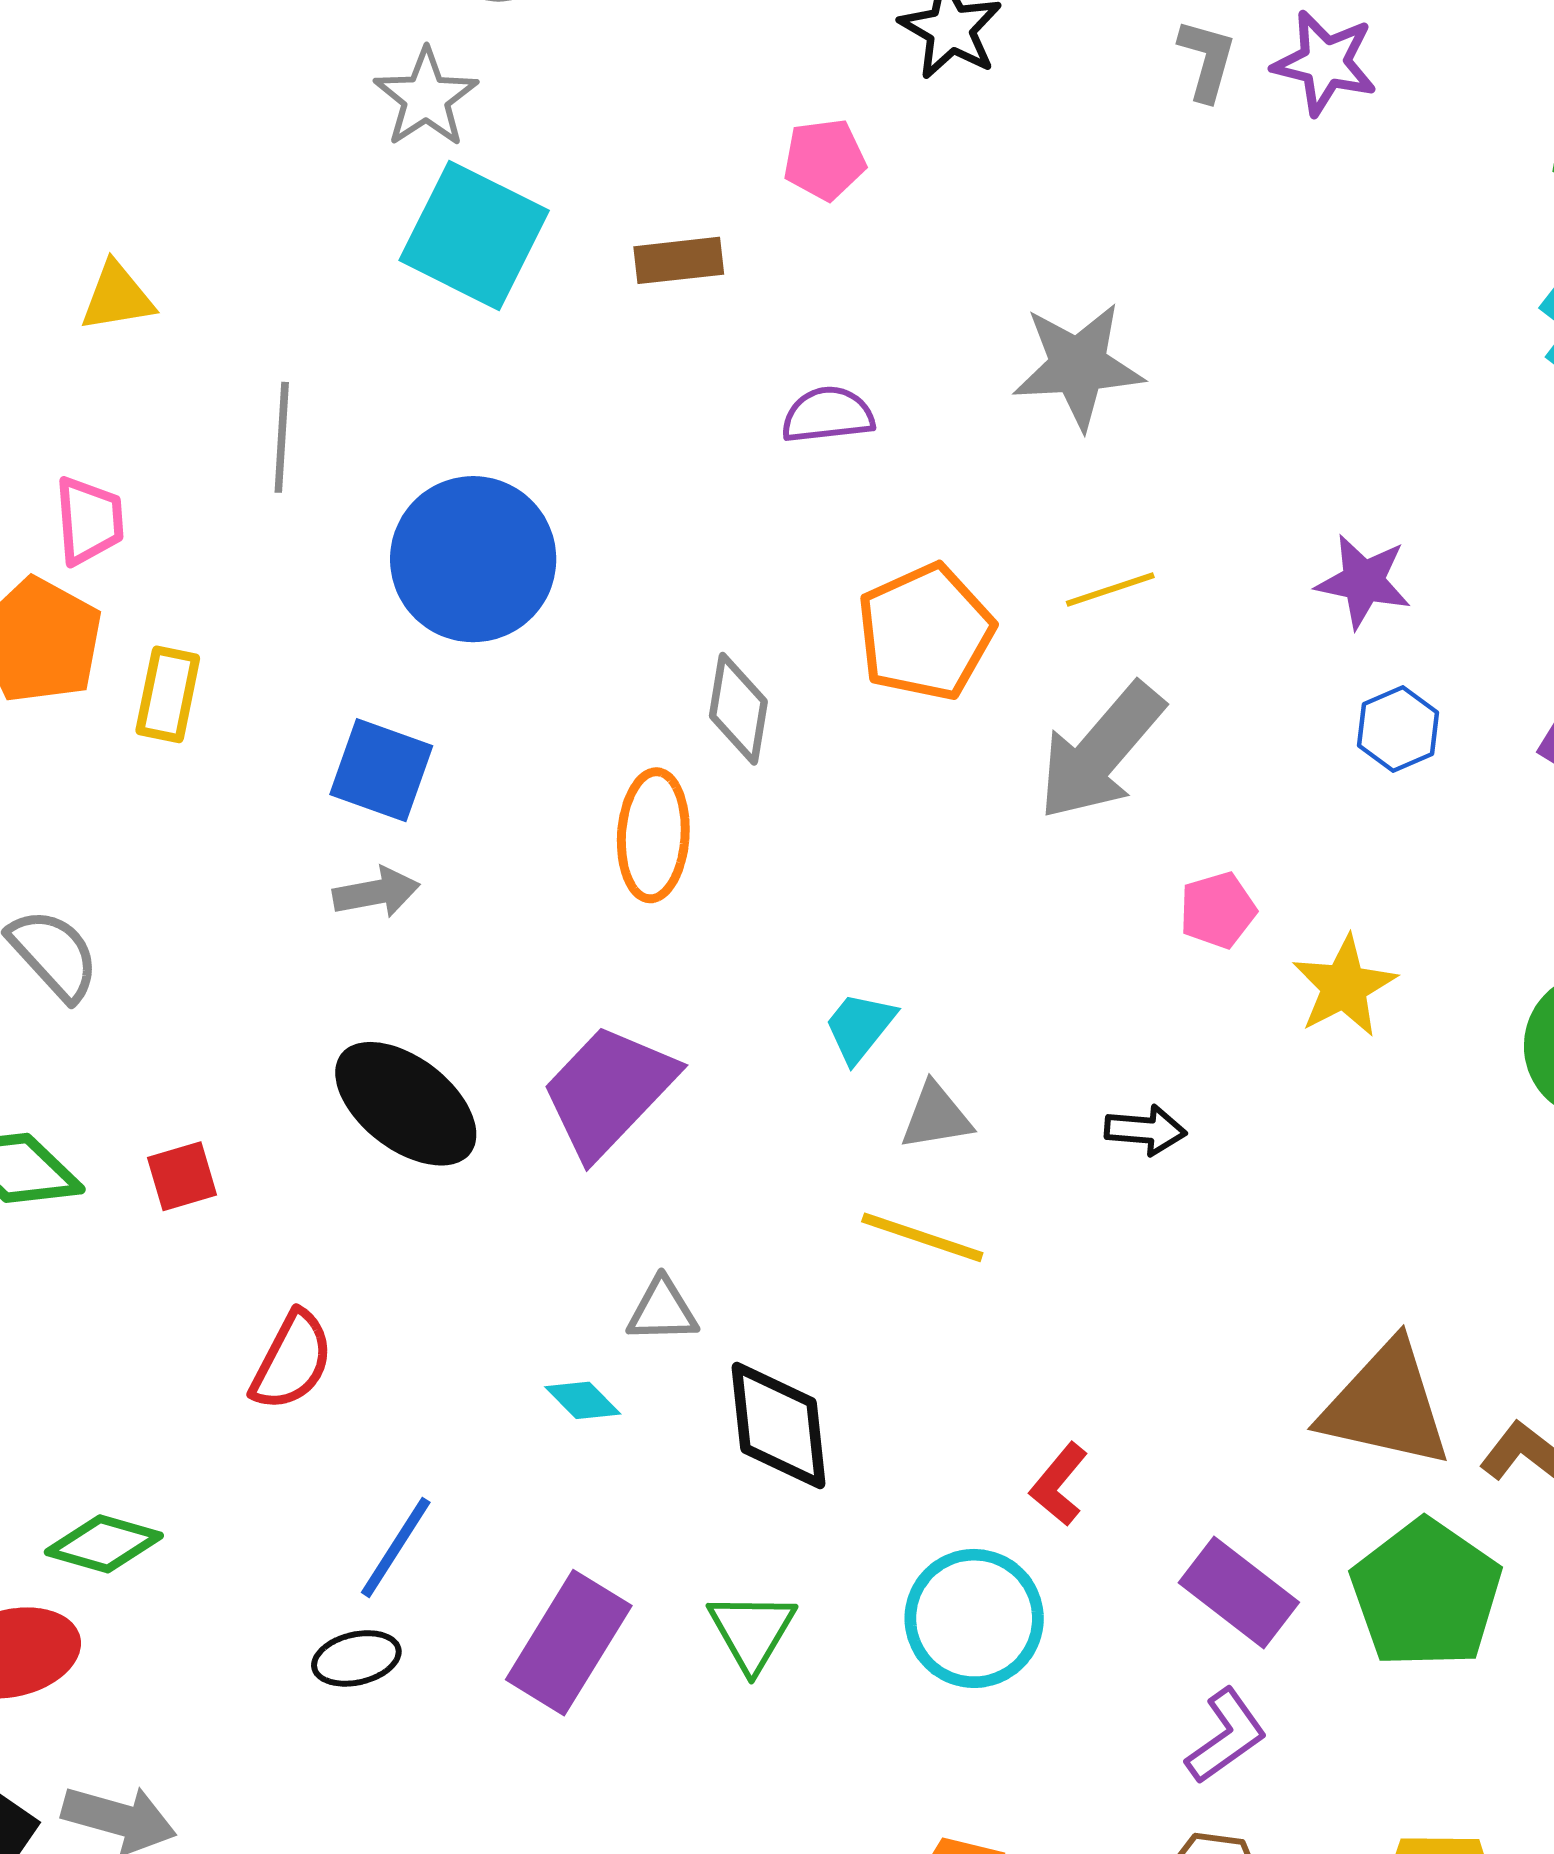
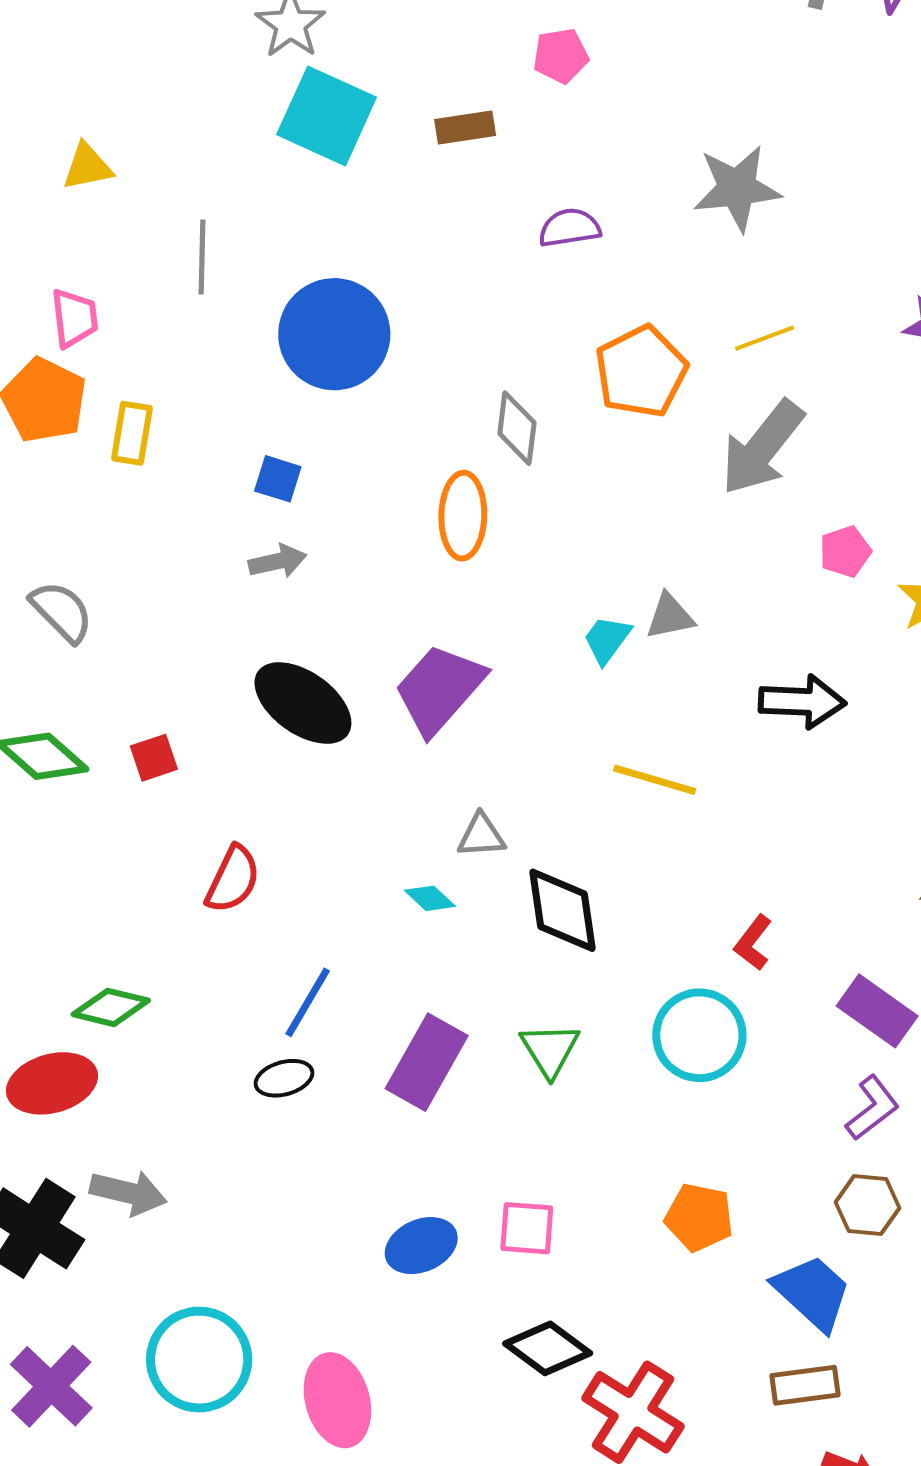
blue square: (381, 770) -> (278, 479), size x0.7
gray triangle: (936, 1116) -> (670, 616), moved
black arrow: (1145, 1130) -> (802, 702), size x1.6

